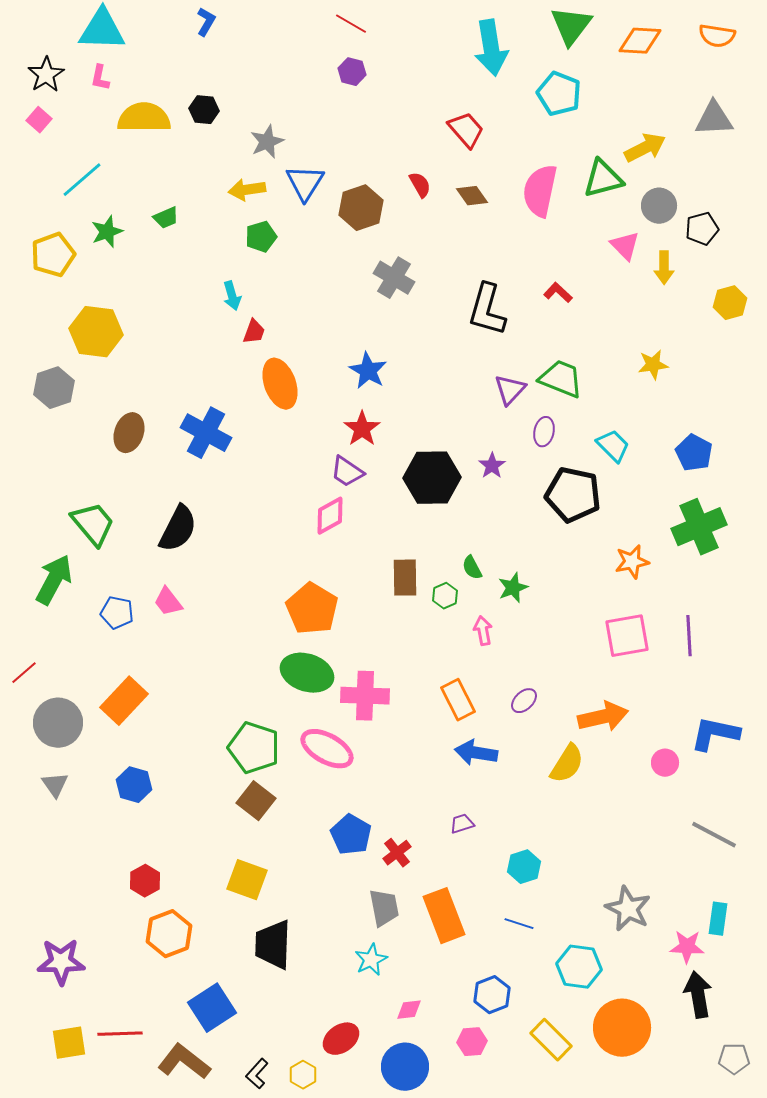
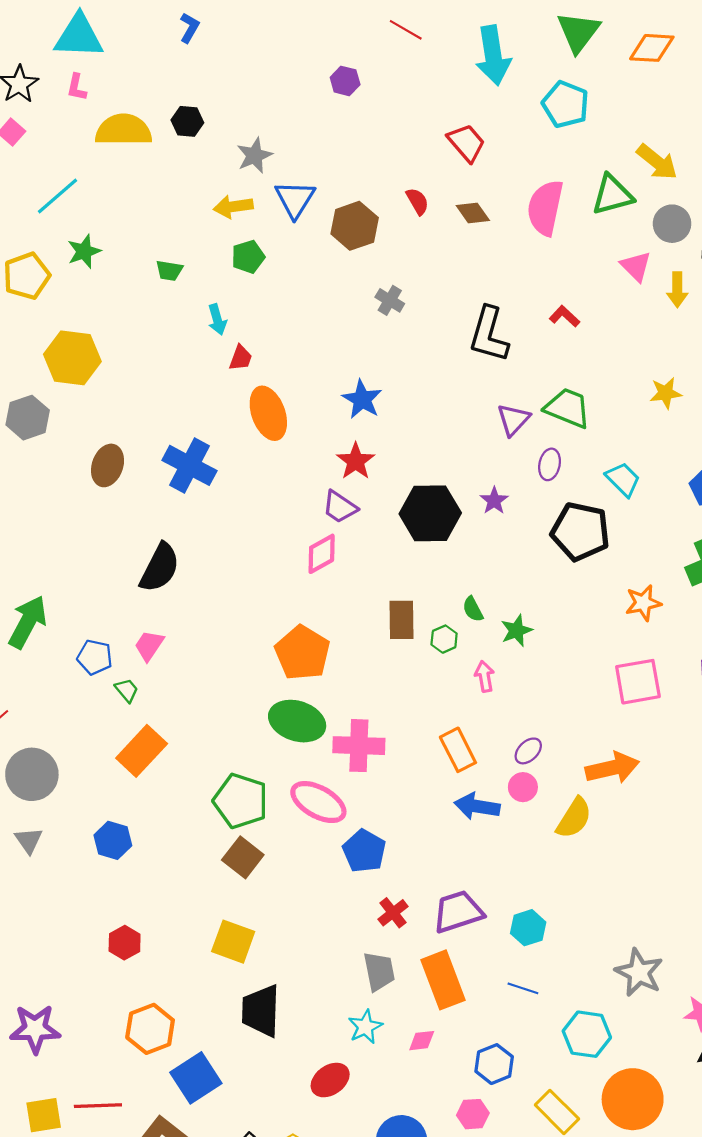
red line: (351, 24) -> (406, 30), moved
yellow arrow: (645, 148) -> (657, 162), turned 66
green trapezoid: (166, 218) -> (169, 271), moved, turned 32
gray cross: (394, 278) -> (390, 300), size x0.7
green trapezoid: (93, 524) -> (127, 690), moved, size x0.5
pink trapezoid: (168, 602) -> (149, 645), turned 72
orange rectangle: (124, 701) -> (142, 751), moved
pink circle: (665, 763) -> (523, 787), moved
purple trapezoid: (462, 824) -> (458, 912), moved, size x2.0
blue pentagon: (351, 835) -> (364, 851), moved
orange hexagon: (169, 934) -> (150, 1029), moved
pink diamond: (409, 1010) -> (422, 1041), moved
red ellipse: (341, 1039) -> (330, 1080), moved

